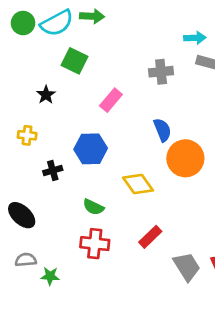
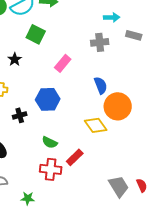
cyan arrow: (195, 38) -> (112, 17), moved
yellow diamond: (138, 184) -> (96, 125), moved
red rectangle: (150, 237) -> (75, 157), moved
green star: (50, 276) -> (28, 198), moved

